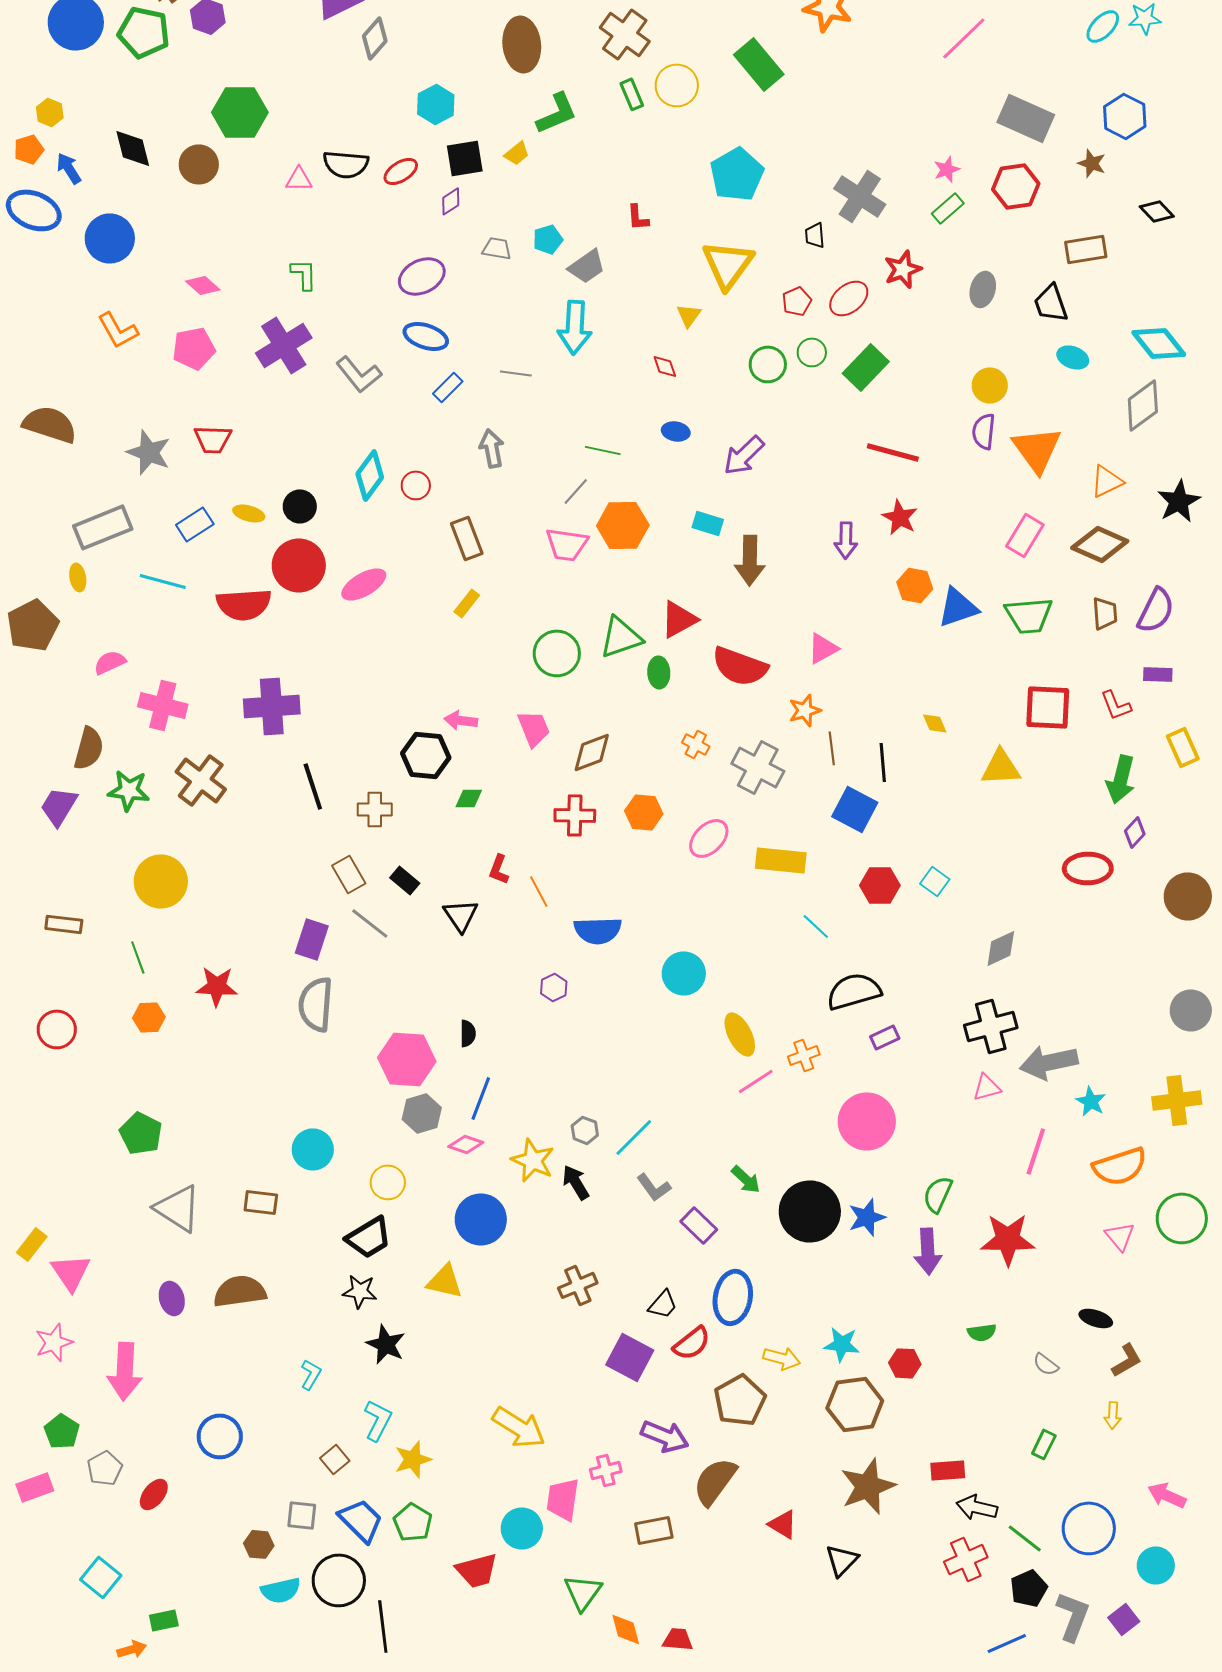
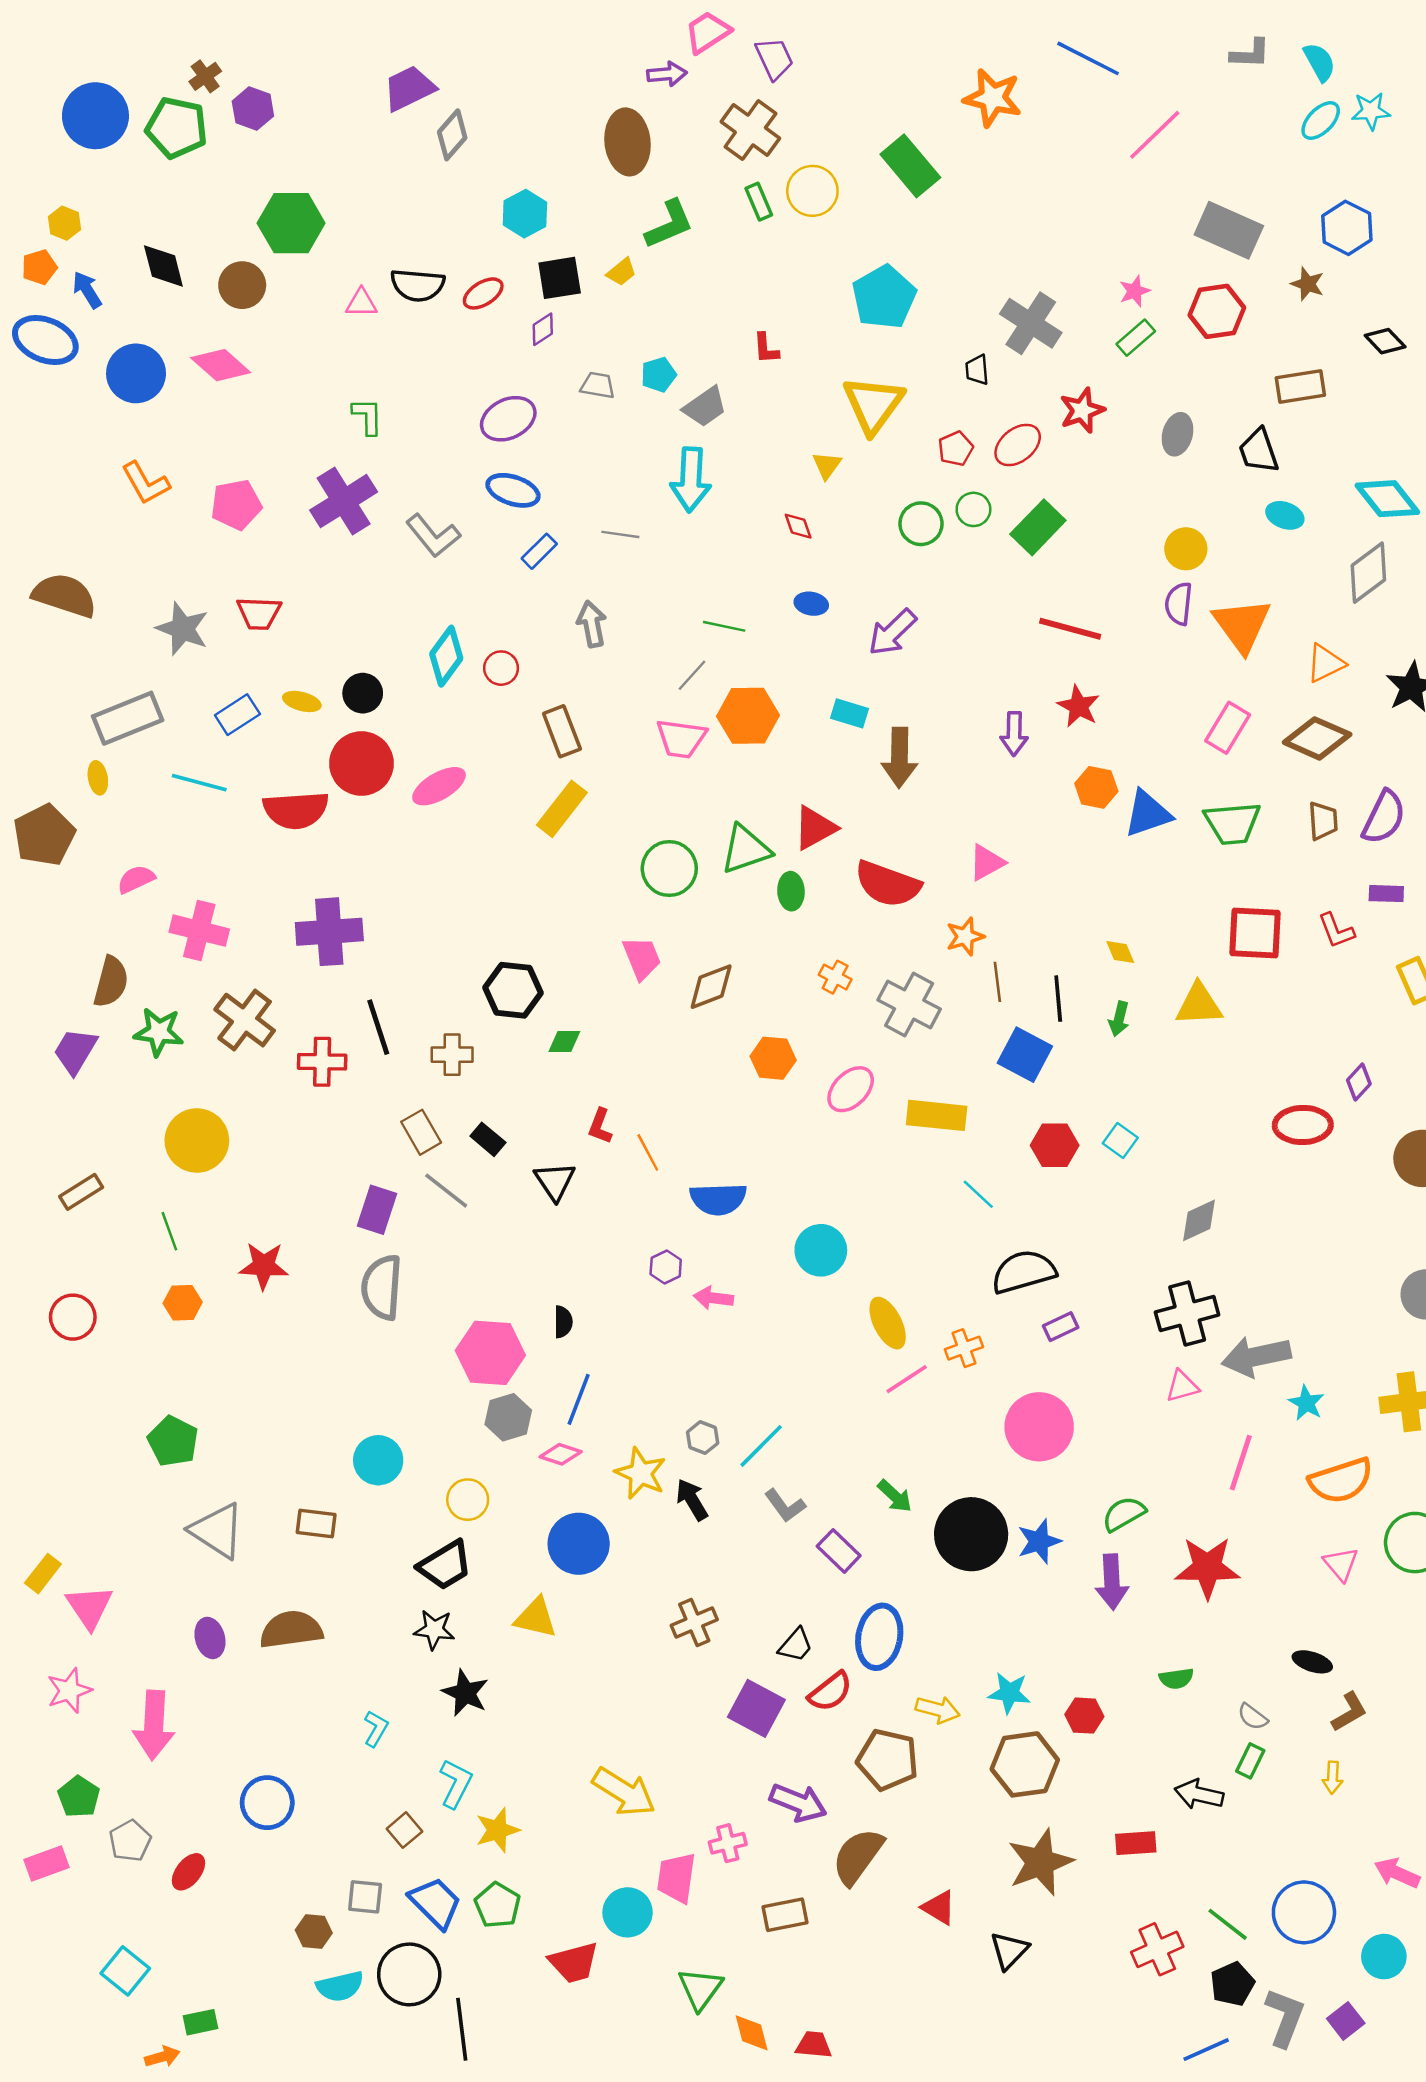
pink diamond: (203, 285) -> (221, 365), moved, size x1.4
yellow rectangle: (467, 603) -> (562, 809), size x1.6
pink arrow: (461, 720) -> (713, 1298), moved
green arrow: (1121, 779) -> (1119, 1019), moved, size x0.6
red cross: (575, 815) -> (322, 1062), moved
brown rectangle: (64, 924) -> (81, 1192), turned -39
green semicircle: (938, 1194) -> (1124, 1514), turned 36
brown pentagon: (740, 1400) -> (888, 1760), turned -30
green rectangle: (1044, 1444) -> (1250, 1761), moved
black arrow: (977, 1507) -> (1199, 1794), moved

